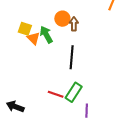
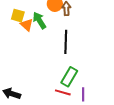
red line: (56, 94) -> (63, 92), moved

